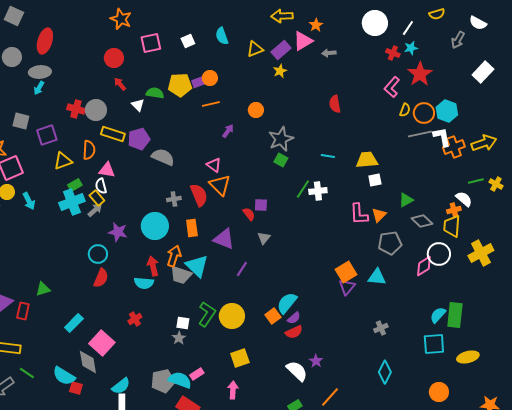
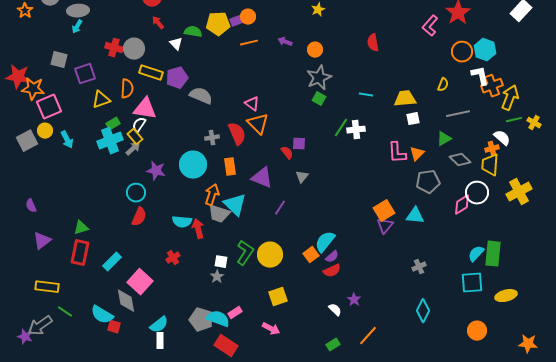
orange circle: (256, 110) -> (315, 50), moved
yellow semicircle: (405, 110) -> (443, 85), moved
purple arrow: (228, 131) -> (285, 42), moved, turned -104
gray line: (420, 134) -> (458, 114), moved
yellow arrow: (484, 143) -> (510, 98), moved, turned -50
pink triangle: (107, 170) -> (145, 109), size x1.4
white semicircle: (101, 186) -> (139, 125), turned 49
red arrow: (153, 266) -> (198, 229), moved
red rectangle: (23, 311) -> (80, 253), moved, size x1.4
white semicircle: (297, 371) -> (335, 310), size x0.6
gray pentagon: (163, 381) -> (201, 320), turned 30
pink arrow: (233, 390) -> (271, 329), turned 114

